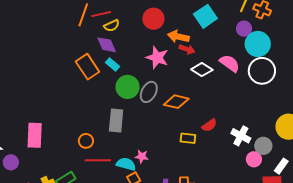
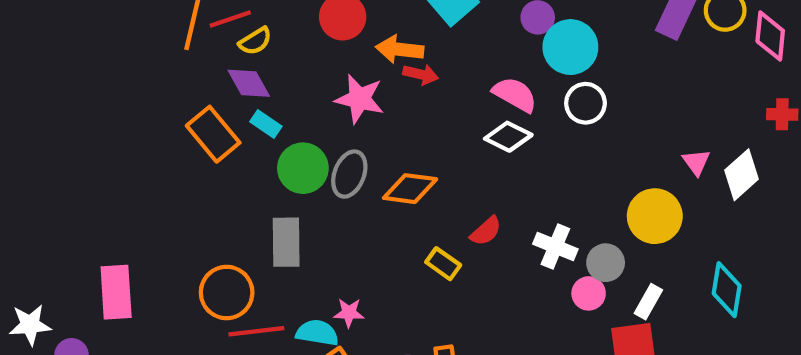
white diamond: (202, 70) -> (508, 137), moved
white circle: (262, 71) -> (585, 103), size x0.7
yellow rectangle: (188, 138) -> (443, 264), turned 35
orange circle: (86, 141) -> (227, 292), size x1.6

